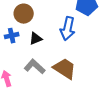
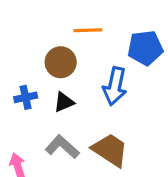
brown circle: (24, 14) -> (61, 62), moved

